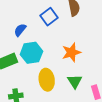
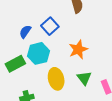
blue square: (49, 17) -> (50, 26), moved

